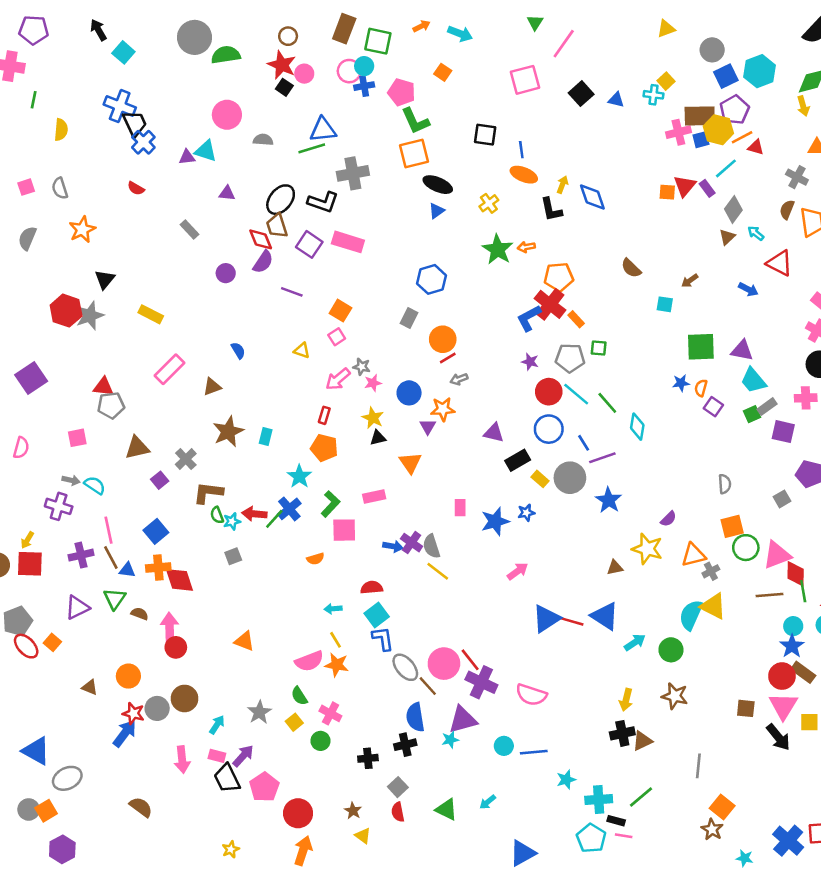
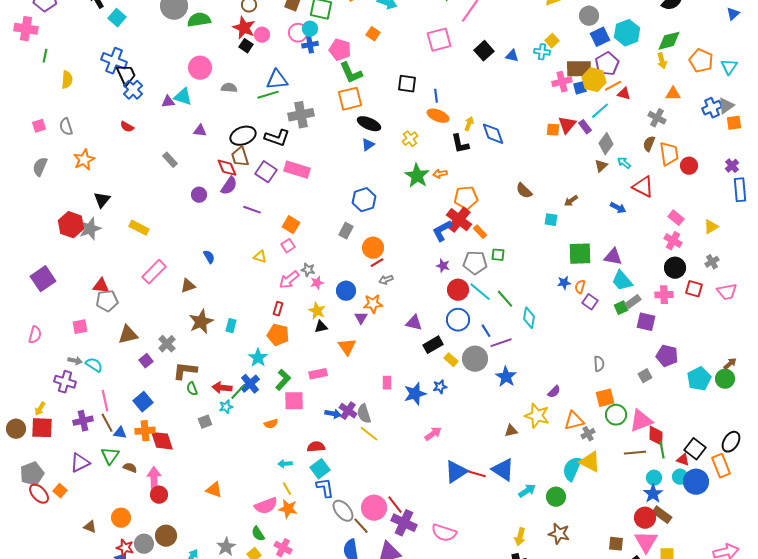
black ellipse: (281, 200) -> (243, 136), turned 30
cyan star: (232, 521) -> (226, 407), moved

